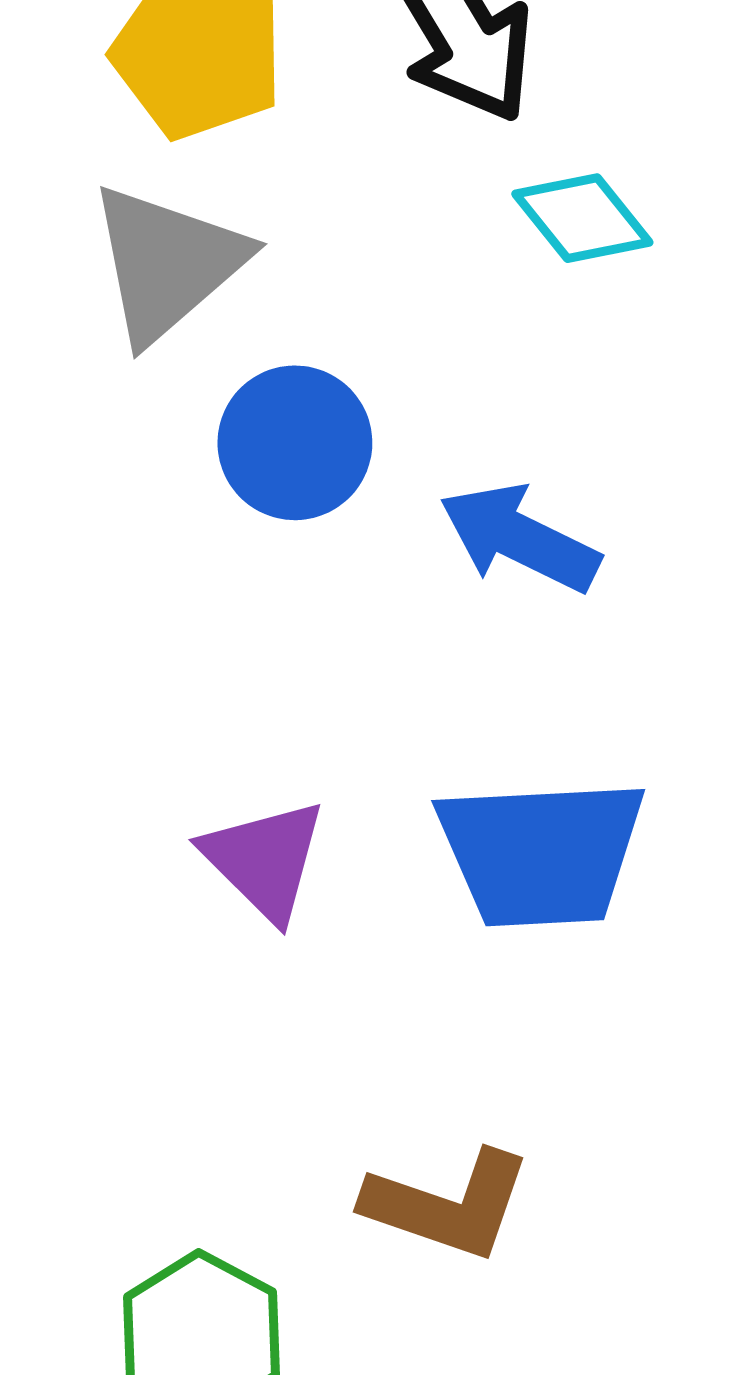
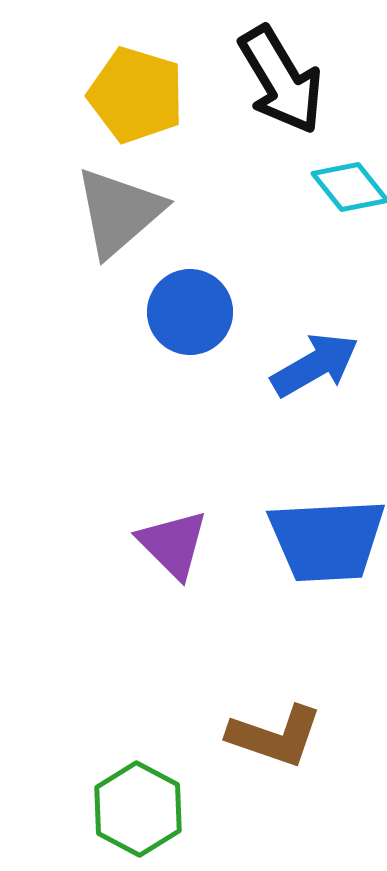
blue arrow: (520, 538) -> (315, 365), turned 124

